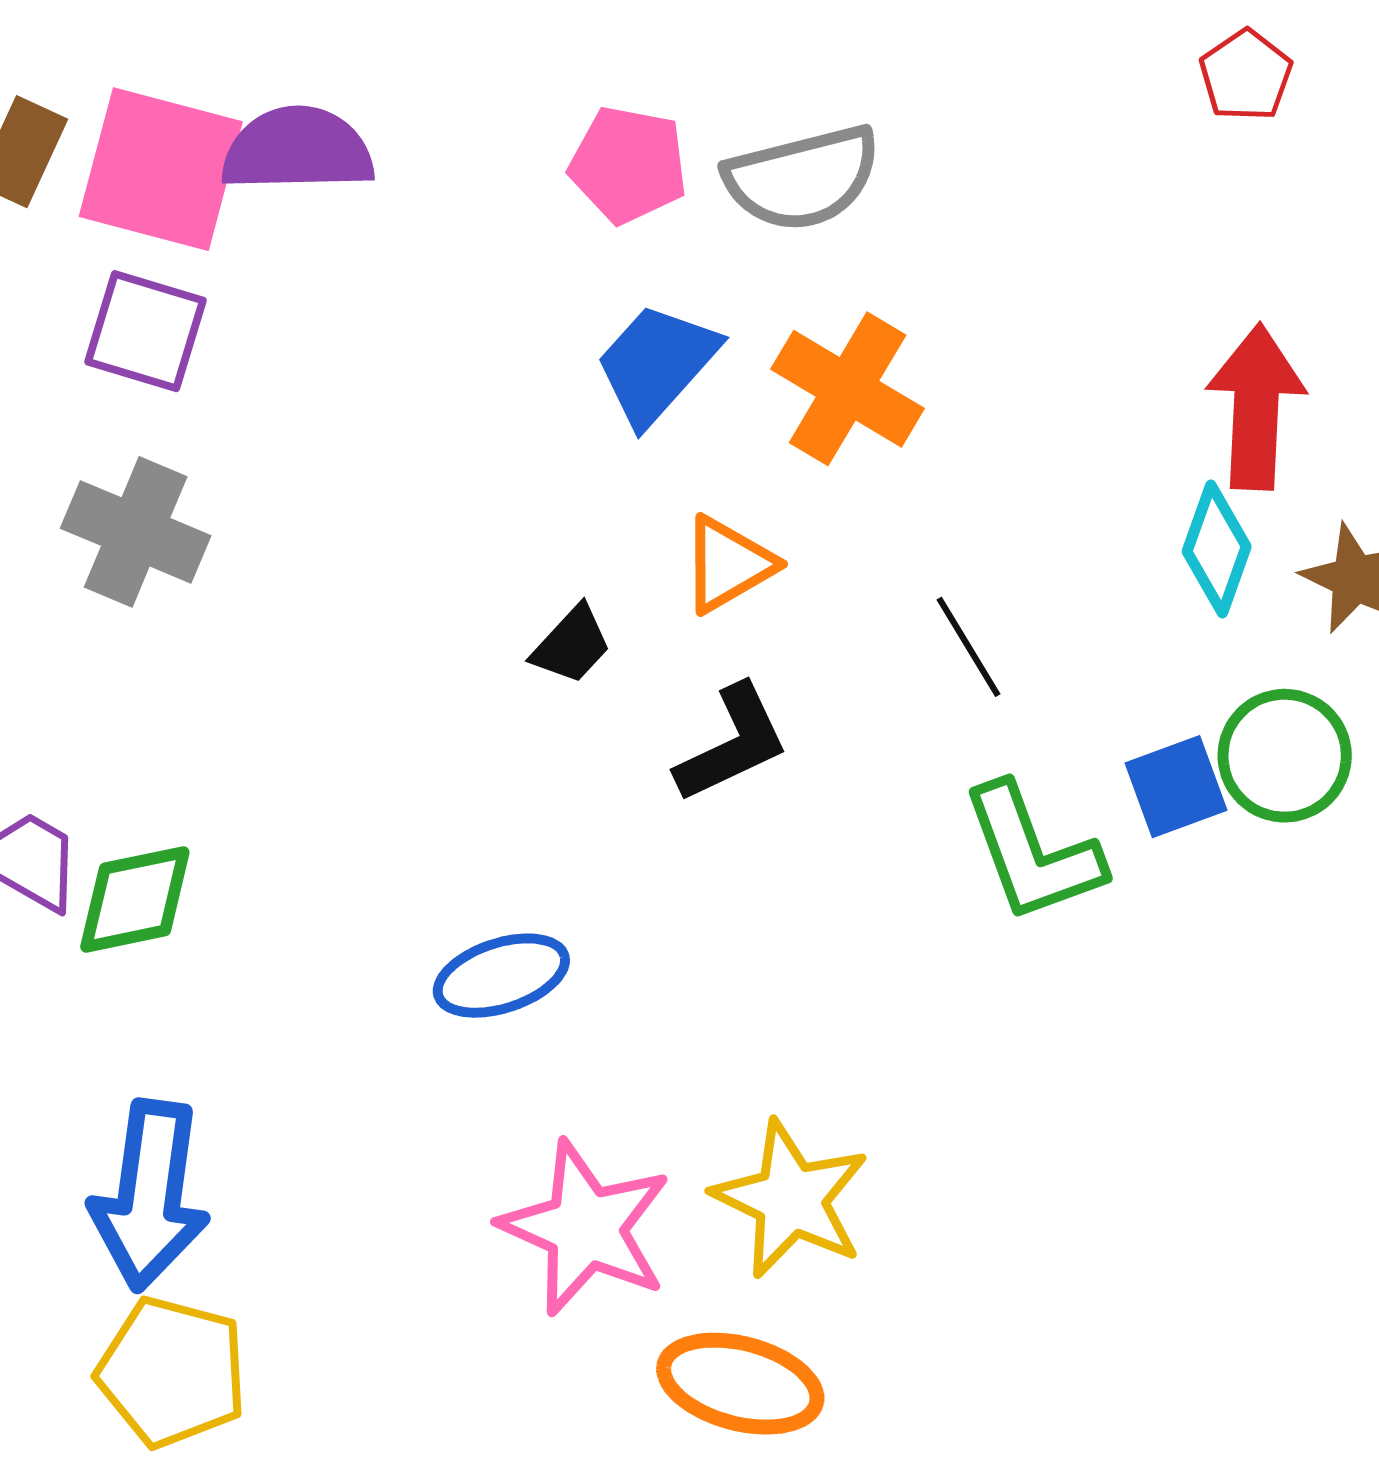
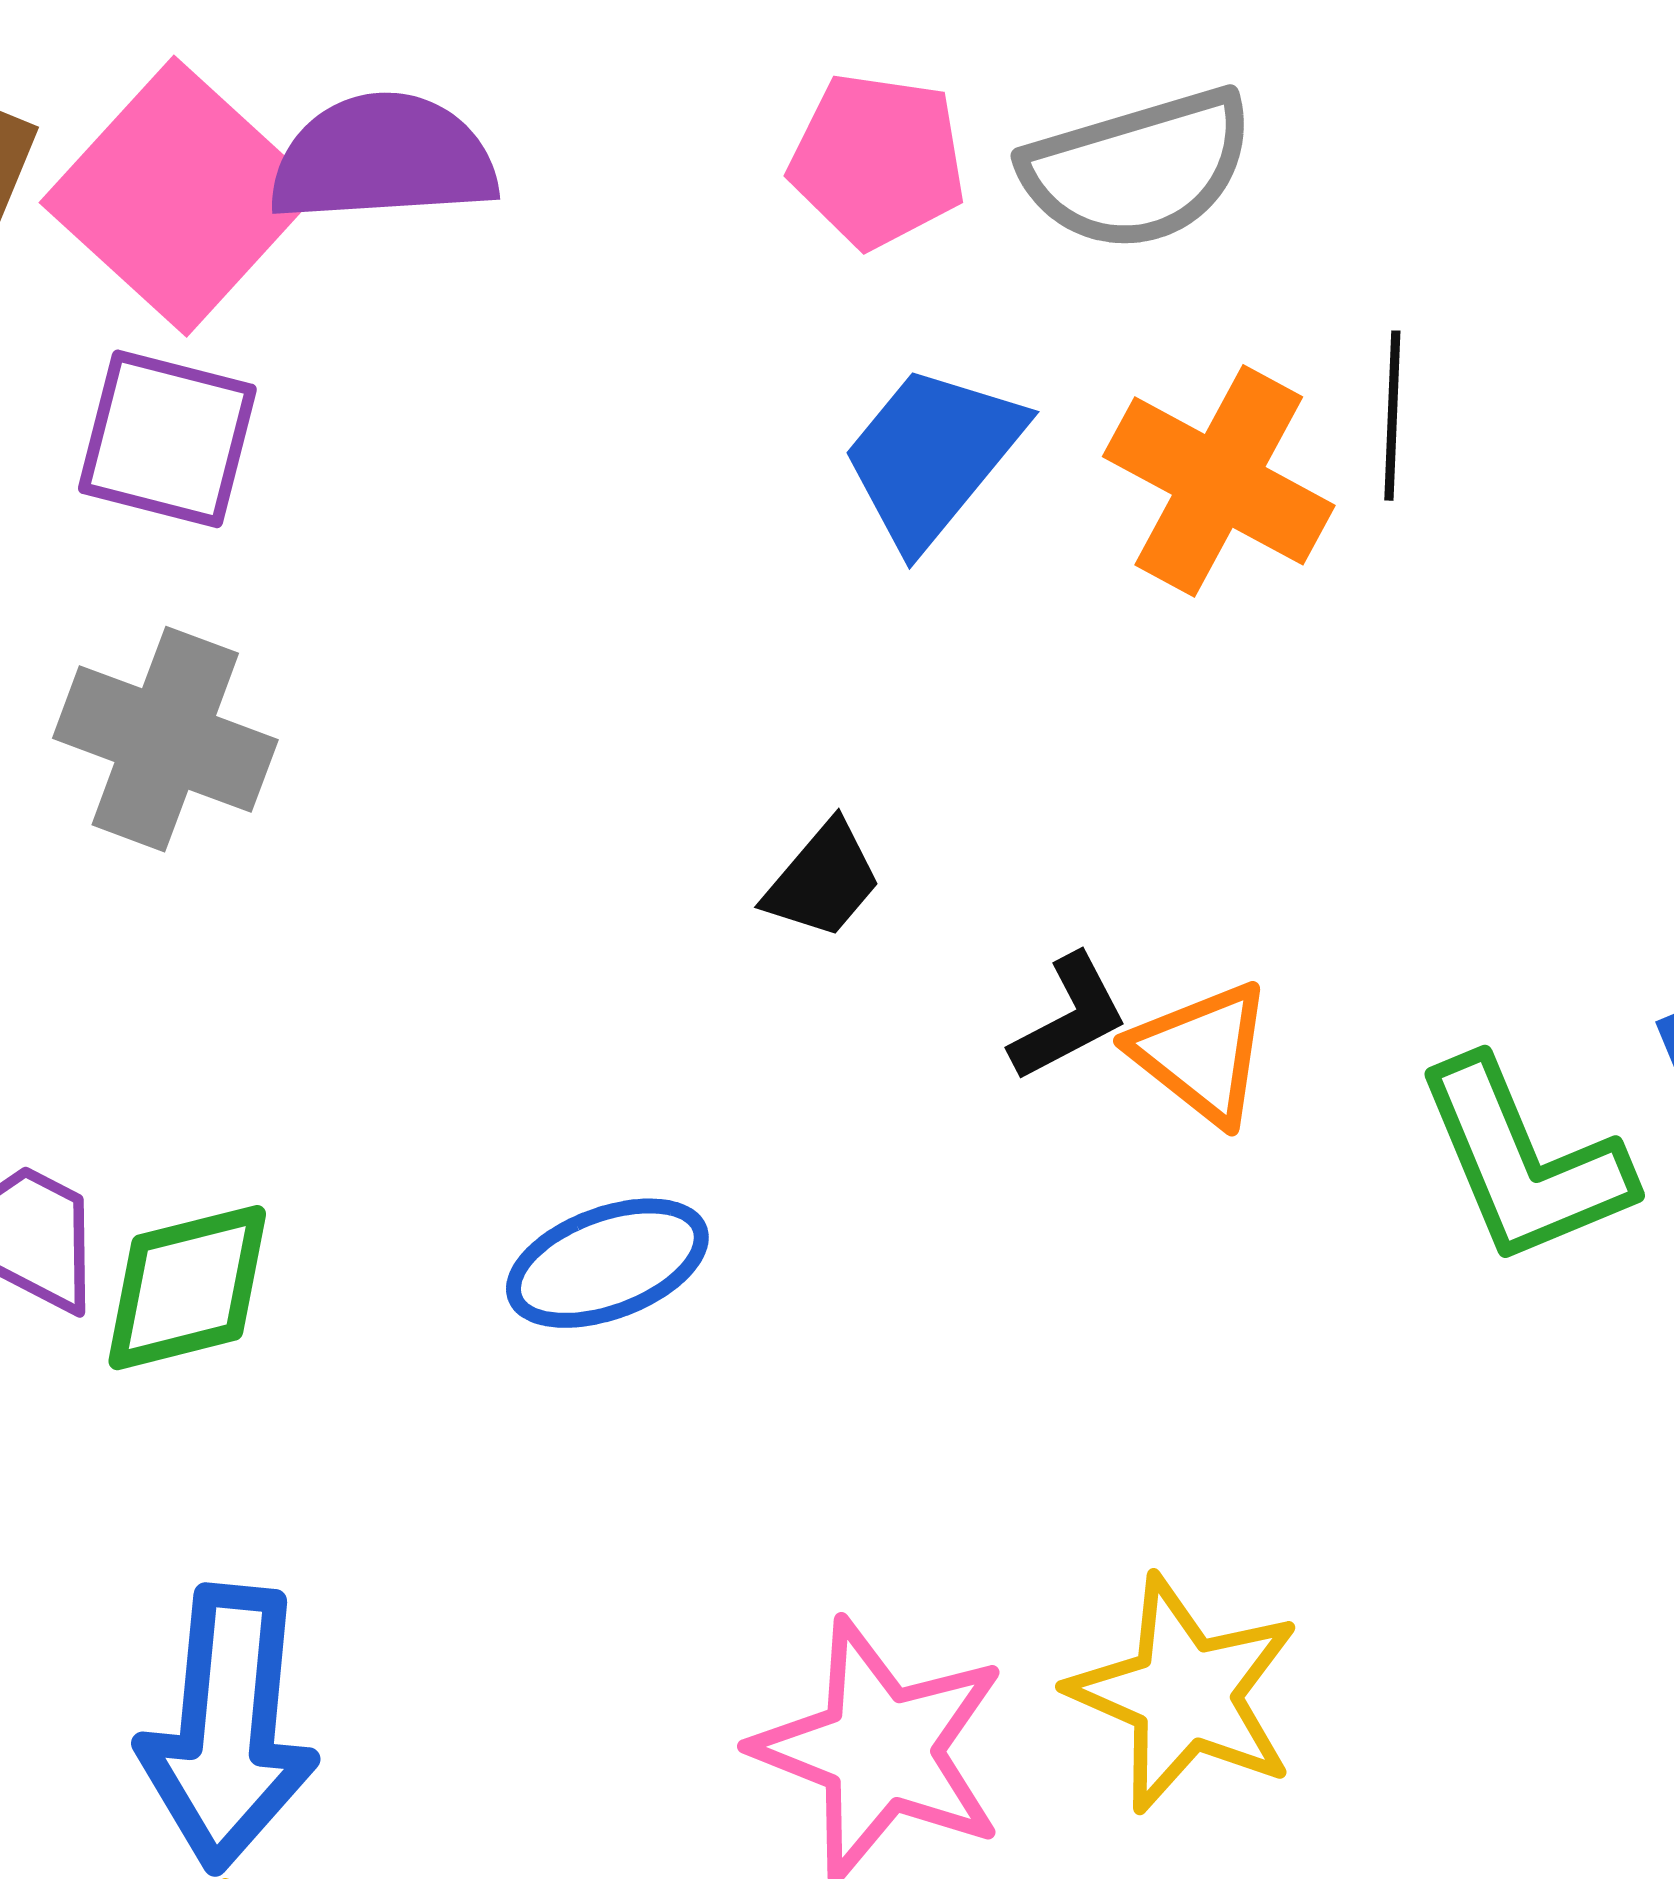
pink square: (161, 169) -> (180, 196), turned 30
orange triangle: (728, 564) -> (1202, 1053), moved, turned -49
black line: (968, 647) -> (1392, 416), moved, turned 36
black L-shape: (732, 744) -> (1069, 1018), size x0.7
blue ellipse: (501, 976) -> (607, 1263), moved

